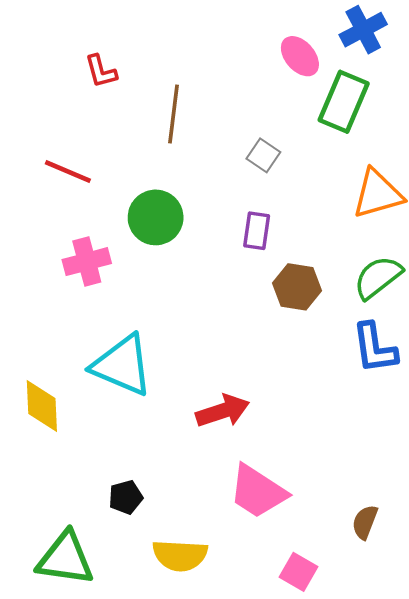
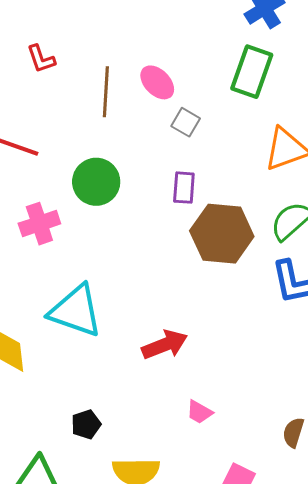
pink ellipse: (300, 56) -> (157, 82), moved
brown hexagon: (297, 287) -> (222, 234), size x1.5
pink trapezoid: (258, 491) -> (199, 412), size x0.5

